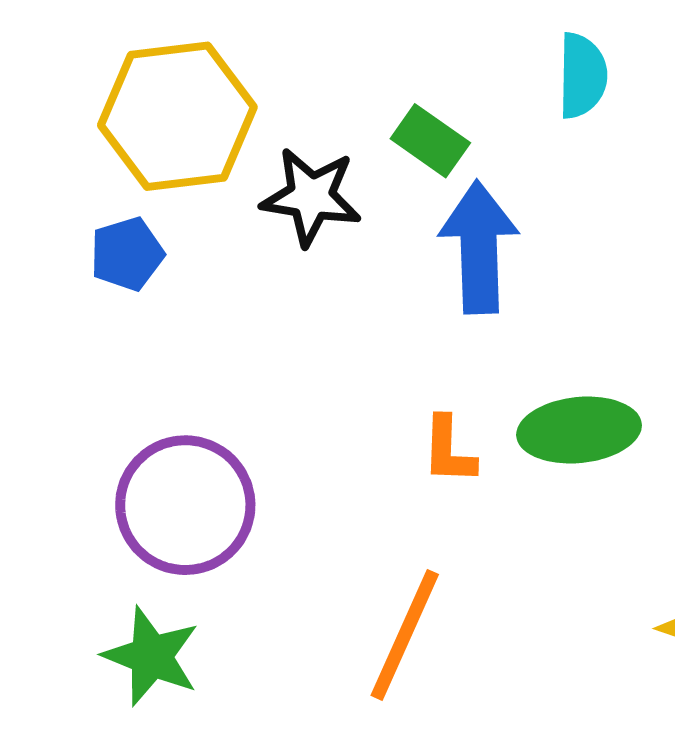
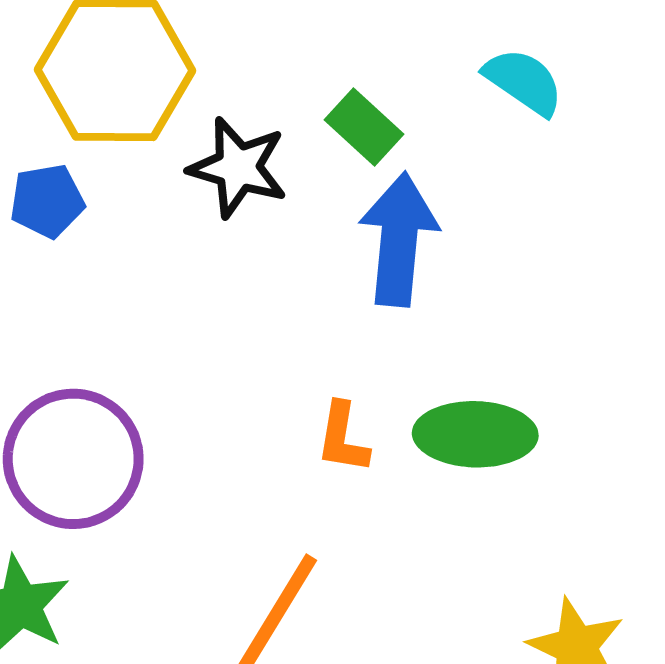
cyan semicircle: (582, 76) -> (524, 82), turned -64

